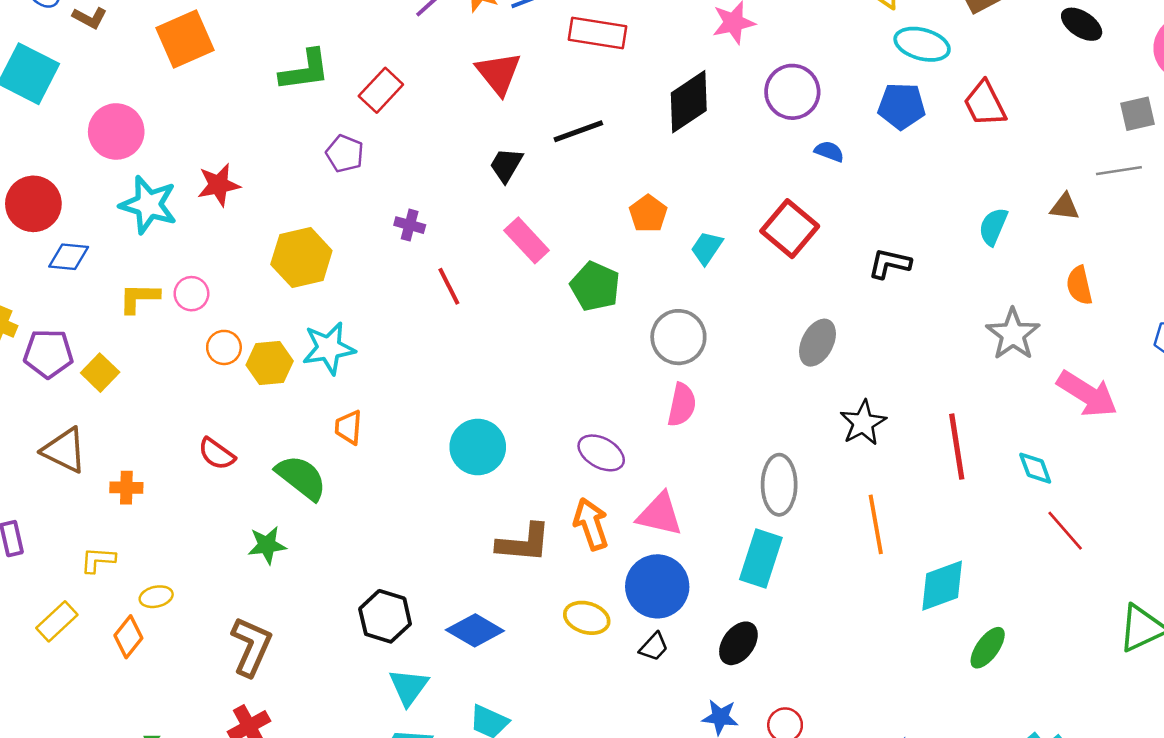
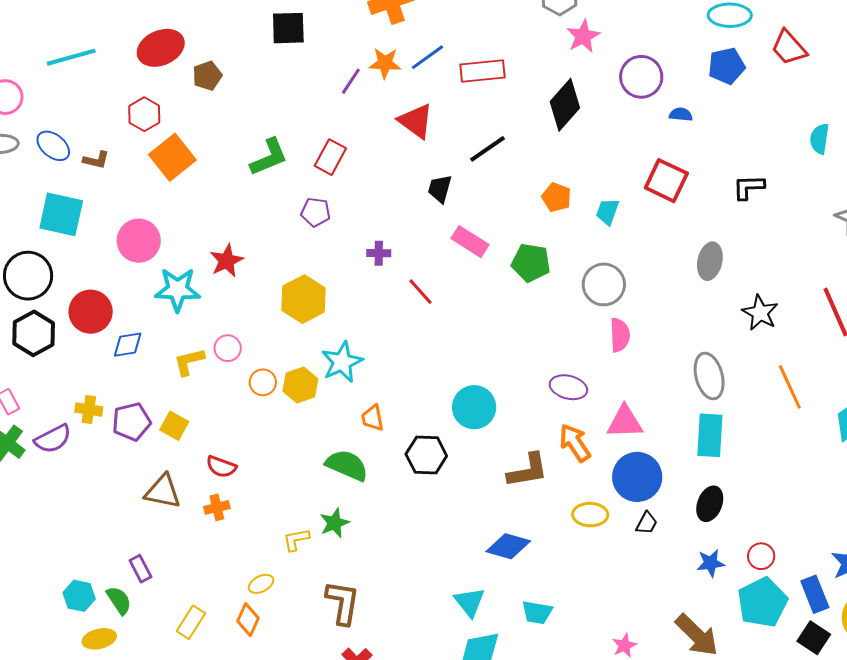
red semicircle: (217, 454) -> (221, 467), moved
yellow L-shape: (98, 560) -> (296, 540), moved
black hexagon: (385, 616) -> (426, 455), moved

